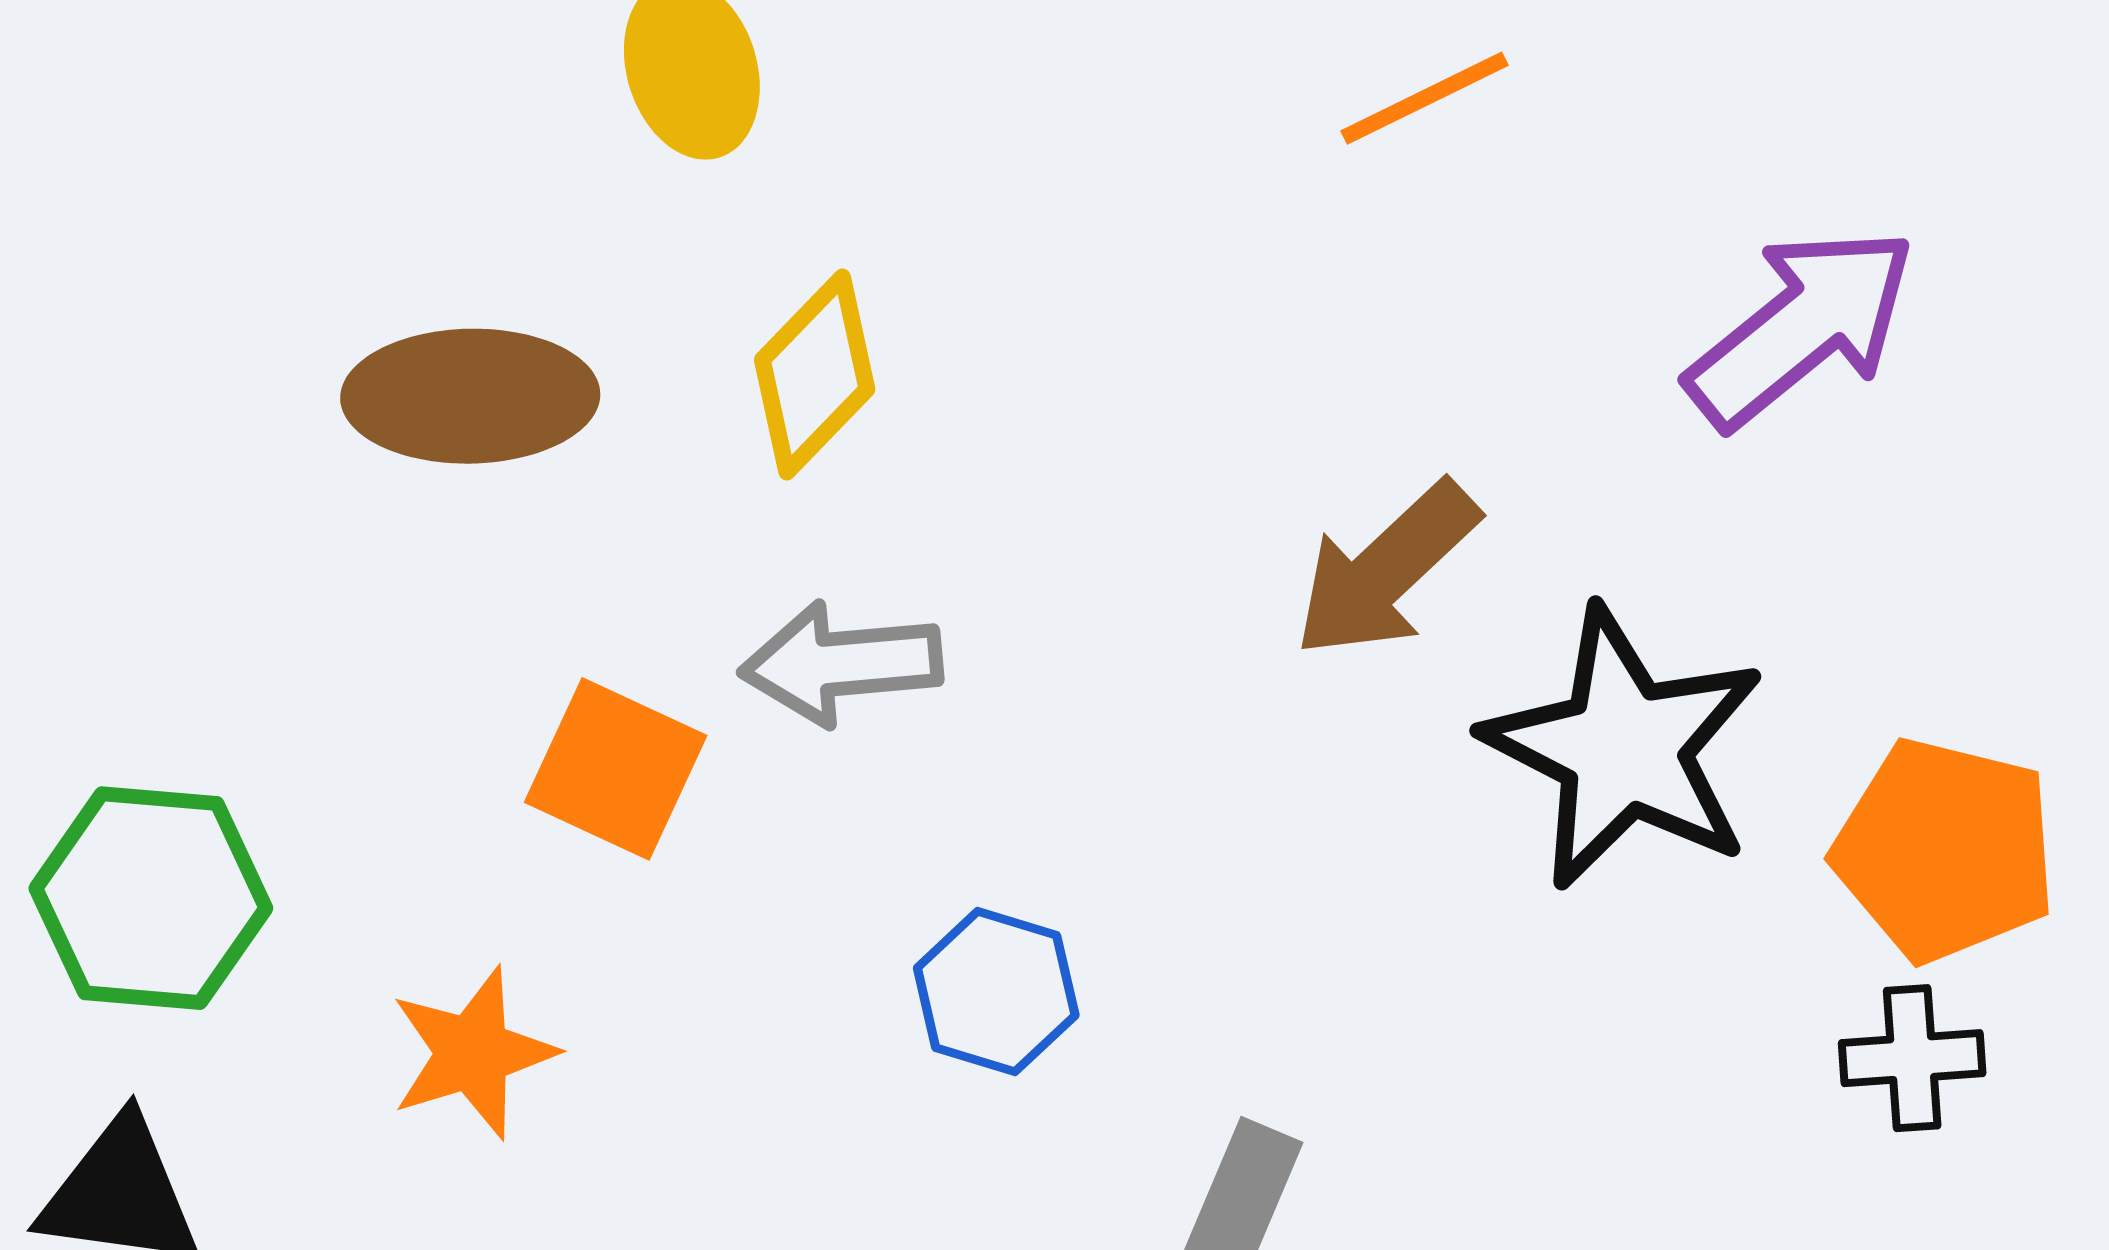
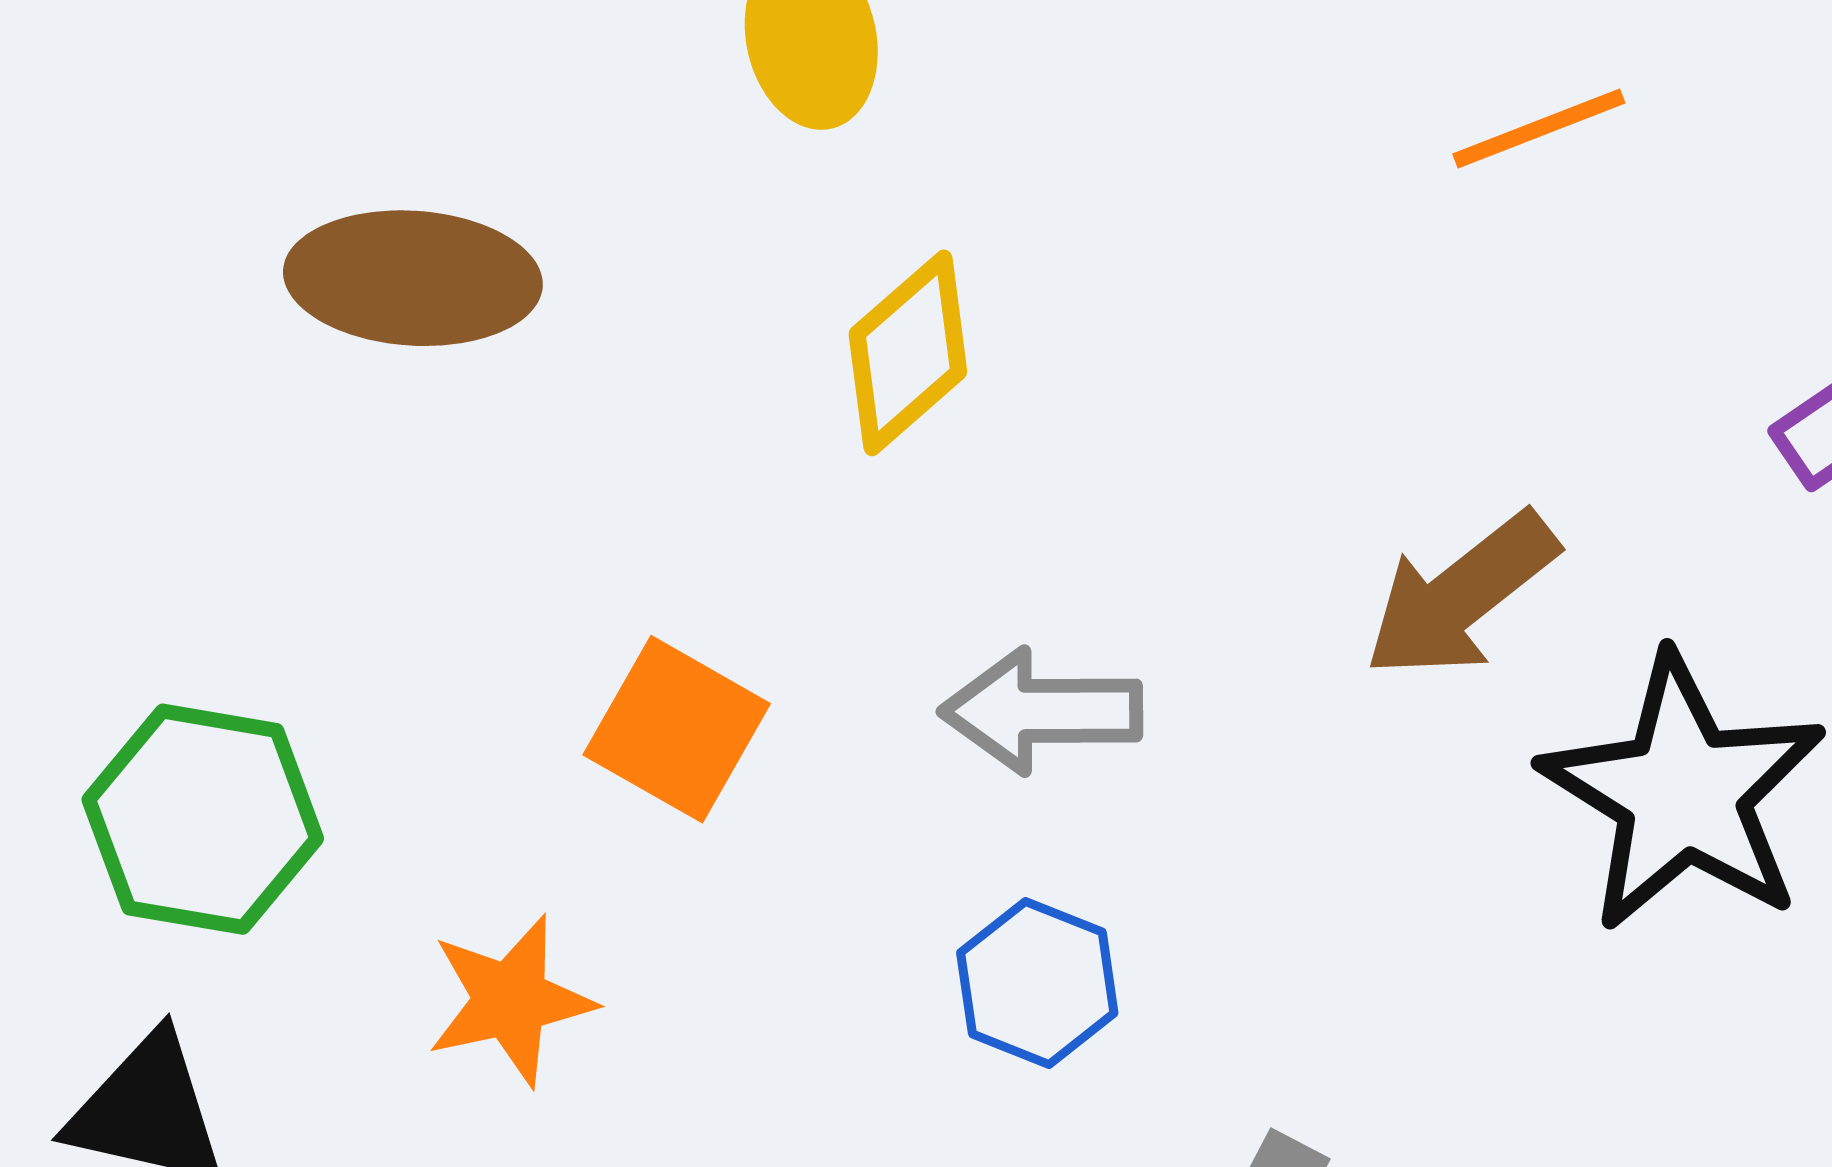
brown ellipse: (470, 396) -> (413, 278), moved
gray arrow: (841, 663) -> (1041, 711), moved

